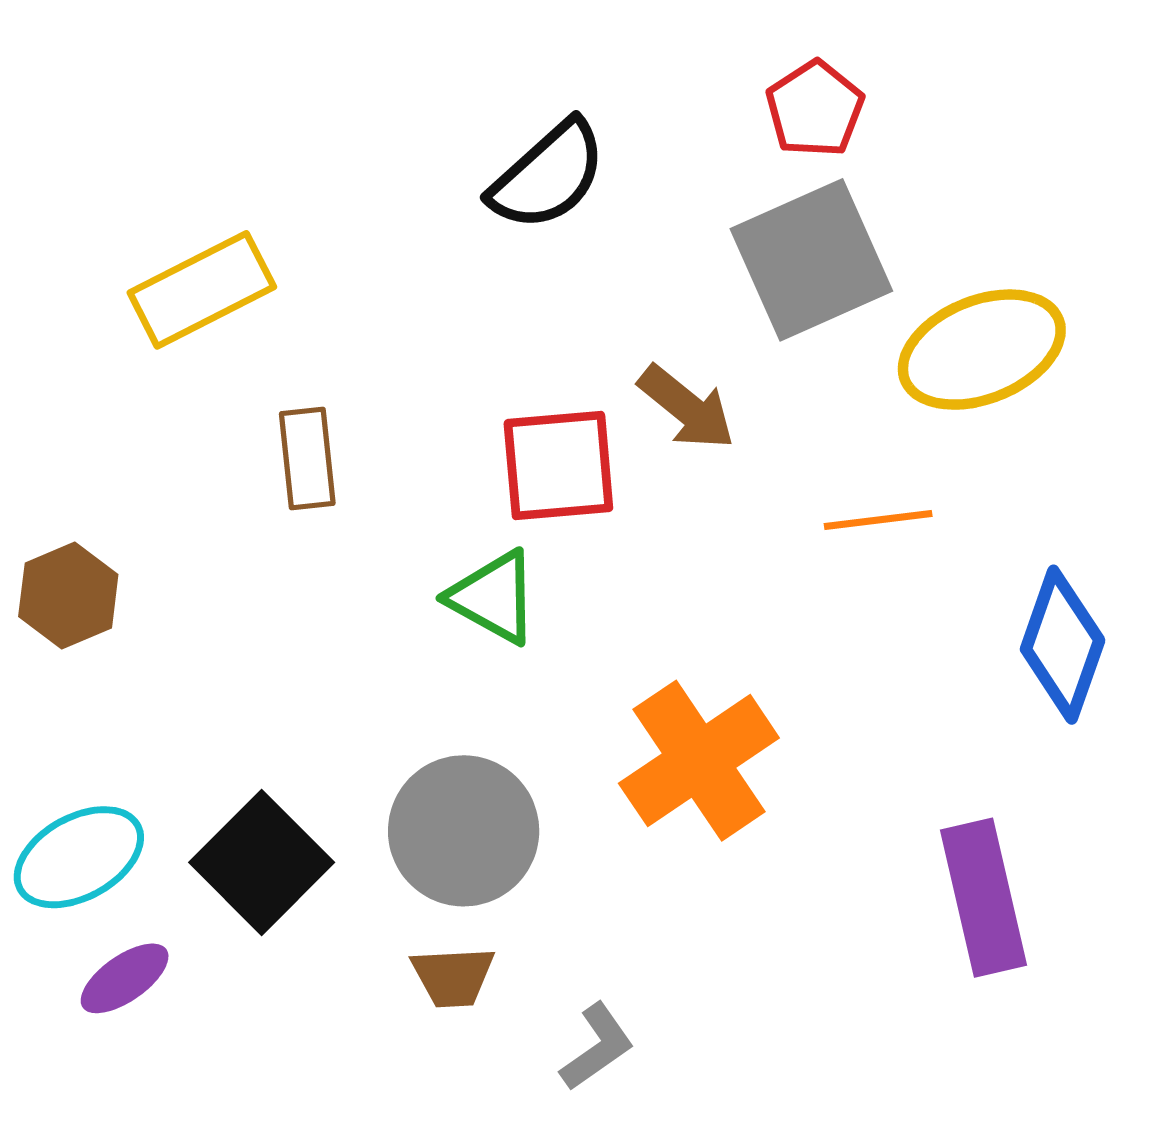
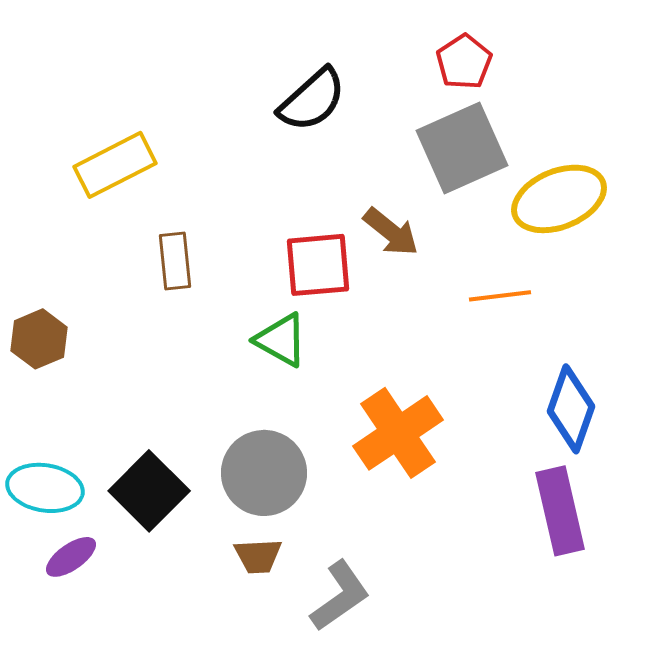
blue diamond: (1063, 645) -> (571, 409), moved
cyan ellipse: (79, 857) -> (45, 488), turned 38
gray L-shape: (597, 1047) -> (340, 596), size x1.4

